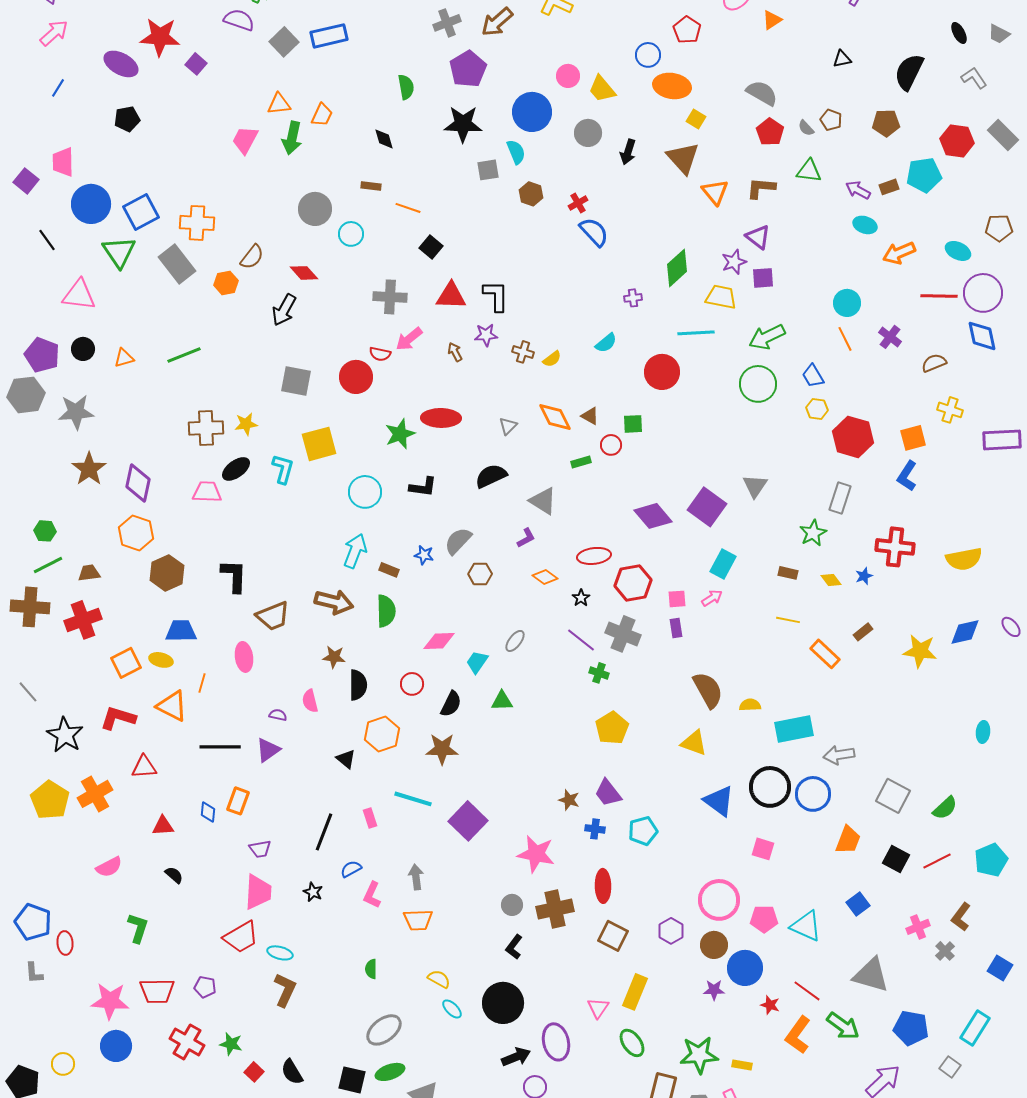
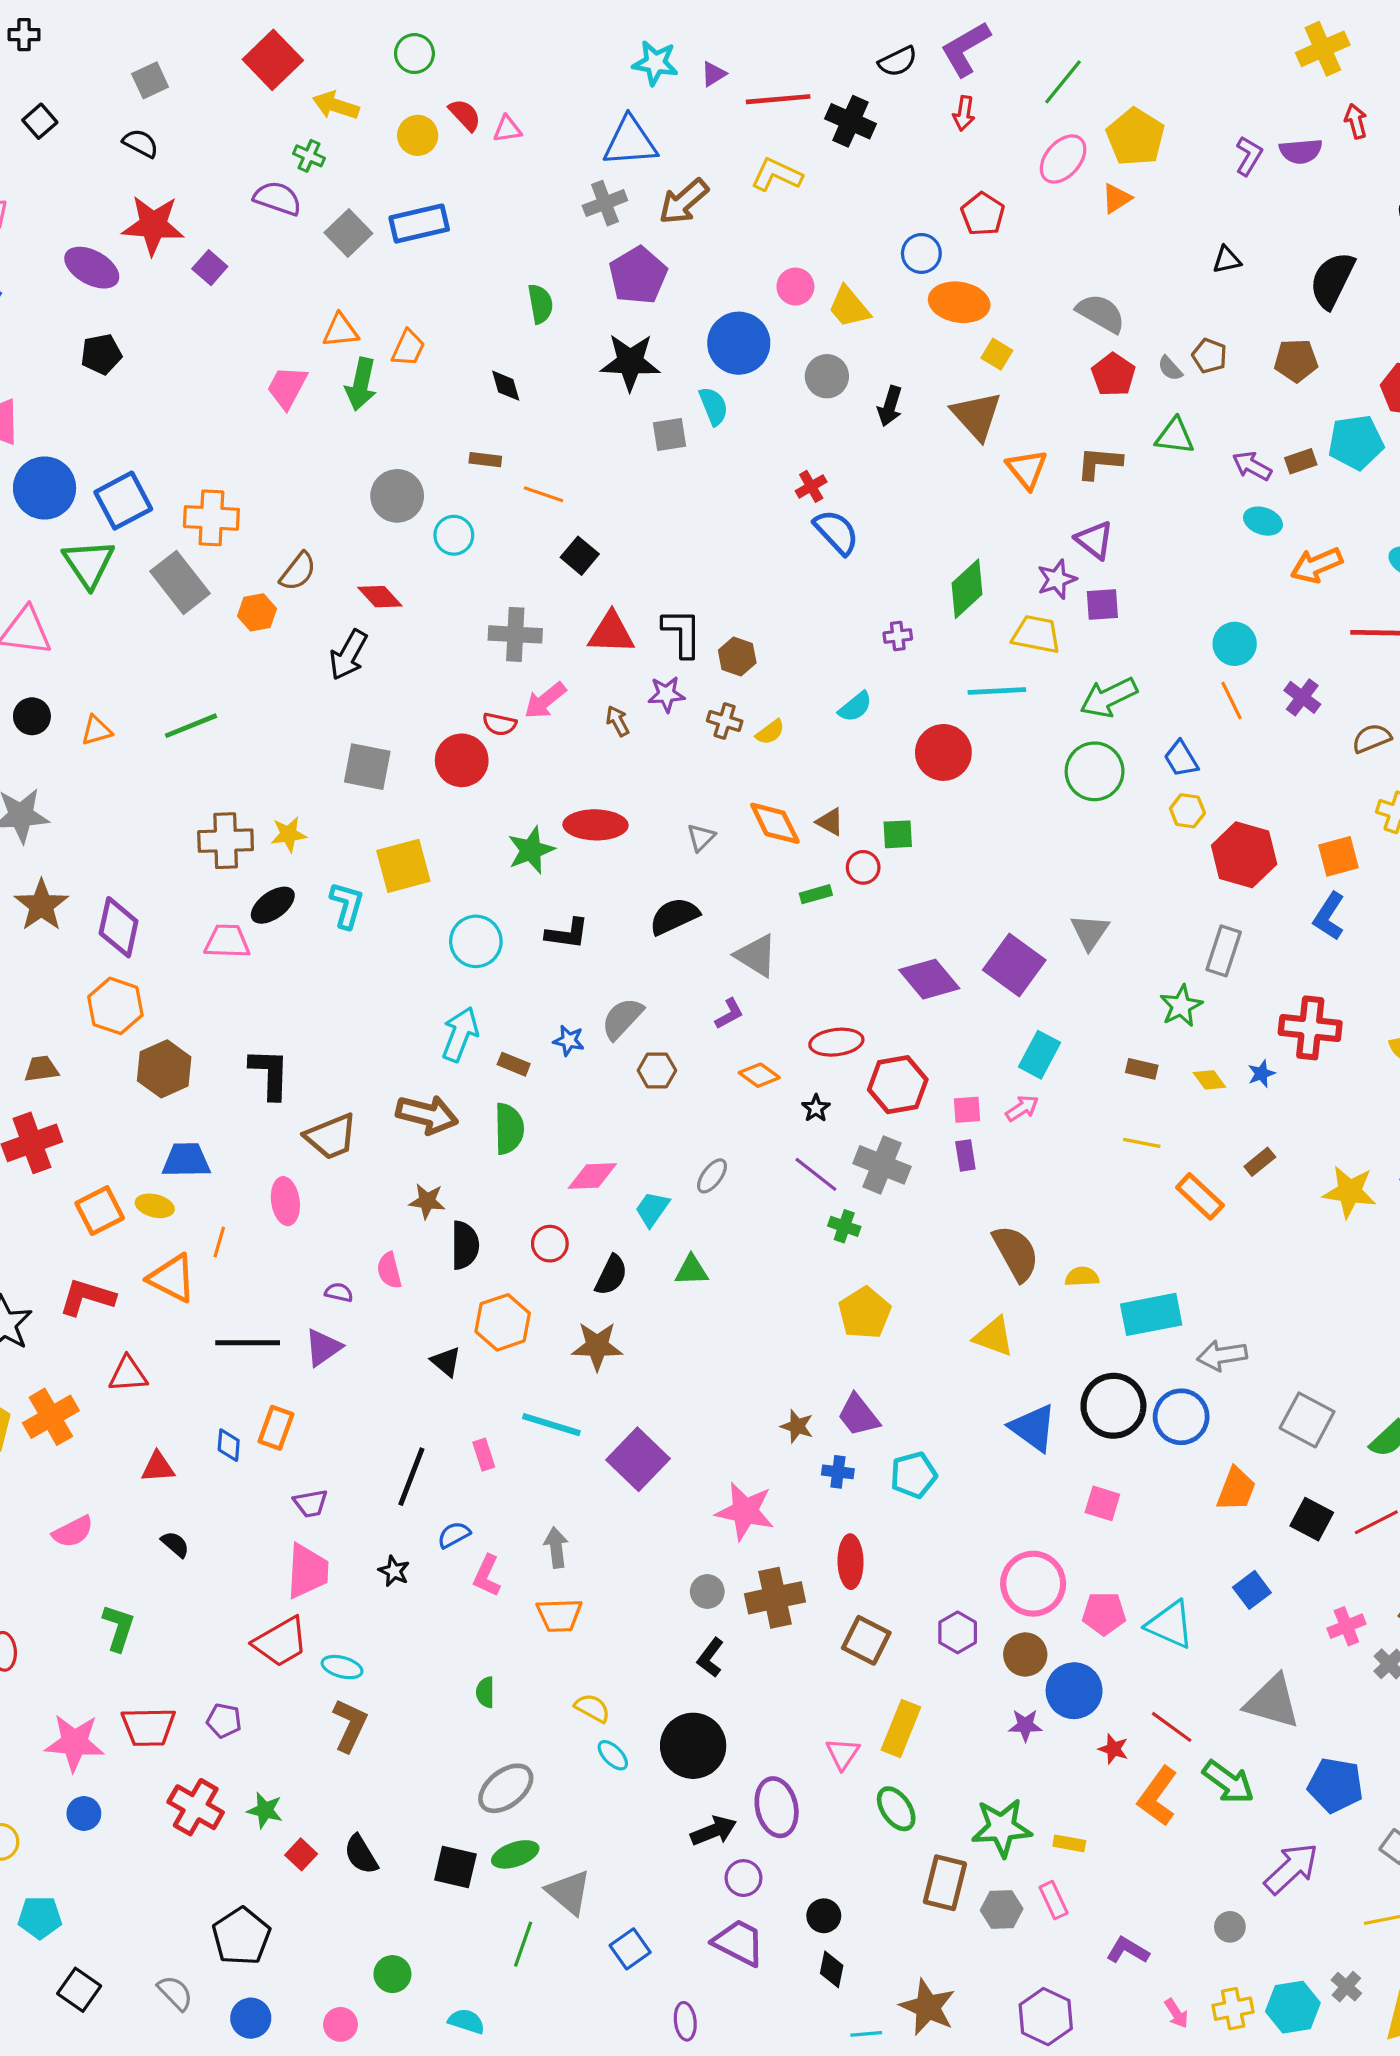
brown hexagon: (531, 194) -> (737, 656), moved
blue circle: (116, 1046) -> (84, 1813), size x0.7

